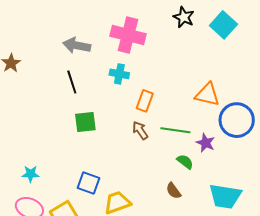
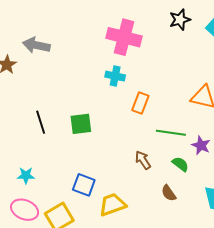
black star: (184, 17) -> (180, 20), turned 30
gray arrow: (77, 45) -> (36, 45), moved
black line: (72, 82) -> (41, 122), moved
brown arrow: (140, 130) -> (143, 160), moved

